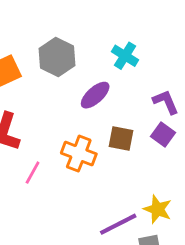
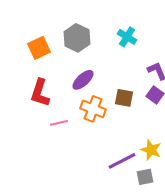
purple ellipse: (95, 95) -> (83, 80), moved
pink line: (33, 173) -> (59, 123), turned 48

